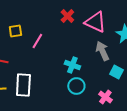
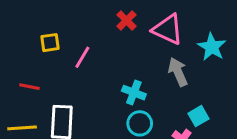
cyan square: (116, 72) -> (199, 116), moved, turned 32

